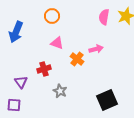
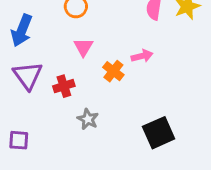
pink triangle: (57, 43) -> (83, 47), turned 40
purple triangle: (21, 82) -> (28, 76), moved, size x1.5

